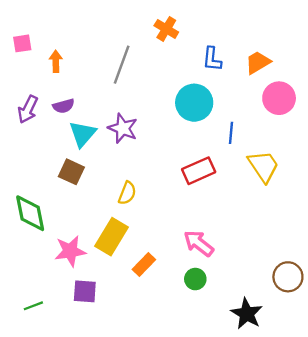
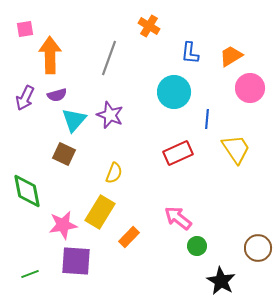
pink square: (22, 43) -> (25, 29), moved
orange arrow: (56, 61) -> (50, 55), size x1.8
green circle: (195, 279) -> (197, 246), moved
purple square: (85, 291) -> (76, 261), size x1.4

